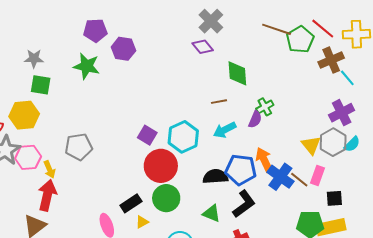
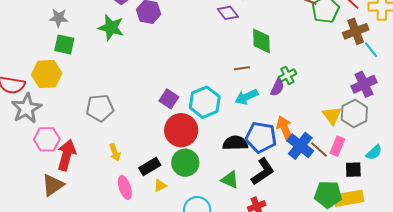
cyan semicircle: (352, 144) -> (374, 152), moved
pink hexagon: (28, 157) -> (47, 139), moved
yellow arrow: (49, 169) -> (115, 152), moved

